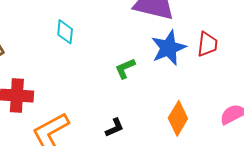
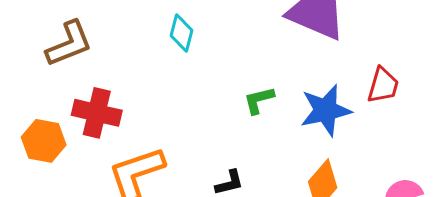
blue star: (169, 48) -> (326, 110), moved

